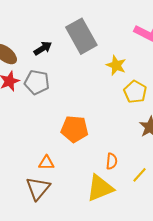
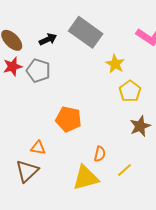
gray rectangle: (81, 36) -> (86, 32), turned -32

